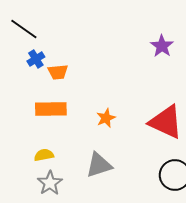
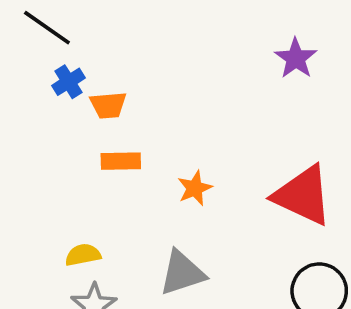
orange rectangle: (51, 109) -> (121, 161), moved, size x0.7

